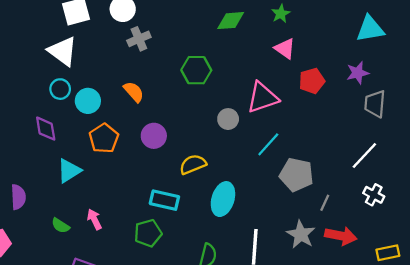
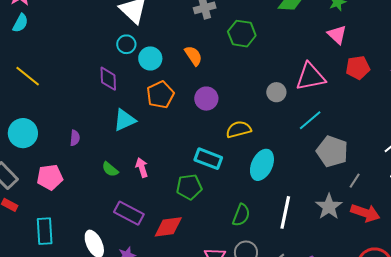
green hexagon: (196, 70) -> (242, 34), moved
purple semicircle: (18, 197) -> (75, 138), size x0.7

